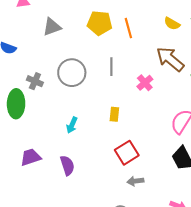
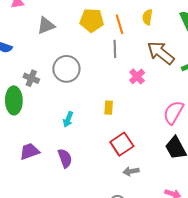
yellow semicircle: (172, 24) -> (147, 17), moved, turned 70
gray line: (111, 67) -> (115, 49), moved

